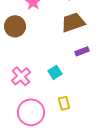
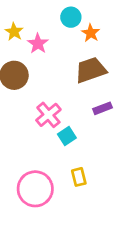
pink cross: (21, 76) -> (48, 115), moved

